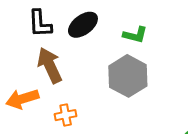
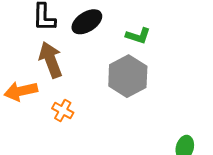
orange cross: (66, 115) -> (63, 111), turned 35

